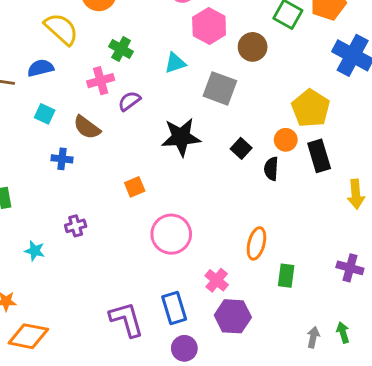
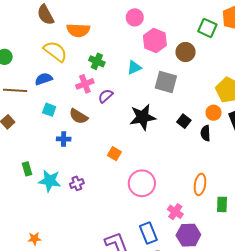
orange square: (135, 187) -> (114, 154), turned -32
cyan star: (35, 251) -> (50, 181), moved, size x1.6

